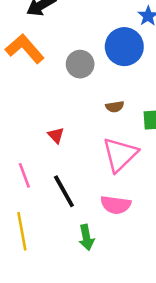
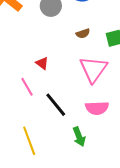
pink line: (24, 175) -> (27, 87), moved

